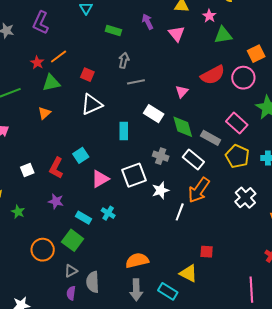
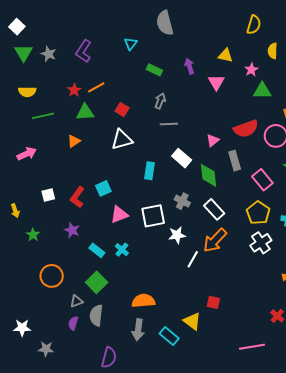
gray rectangle: (211, 138) -> (235, 161), moved, turned 36
white cross: (245, 198) -> (261, 243), moved
green square: (73, 240) -> (97, 282), moved
pink line: (251, 290) -> (252, 347), turned 75

